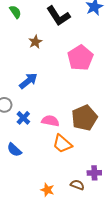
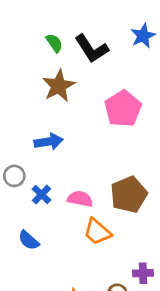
green semicircle: (15, 12) -> (54, 43), moved
brown star: (35, 42) -> (59, 86), size x1.6
blue arrow: (28, 81) -> (49, 142), turned 30

